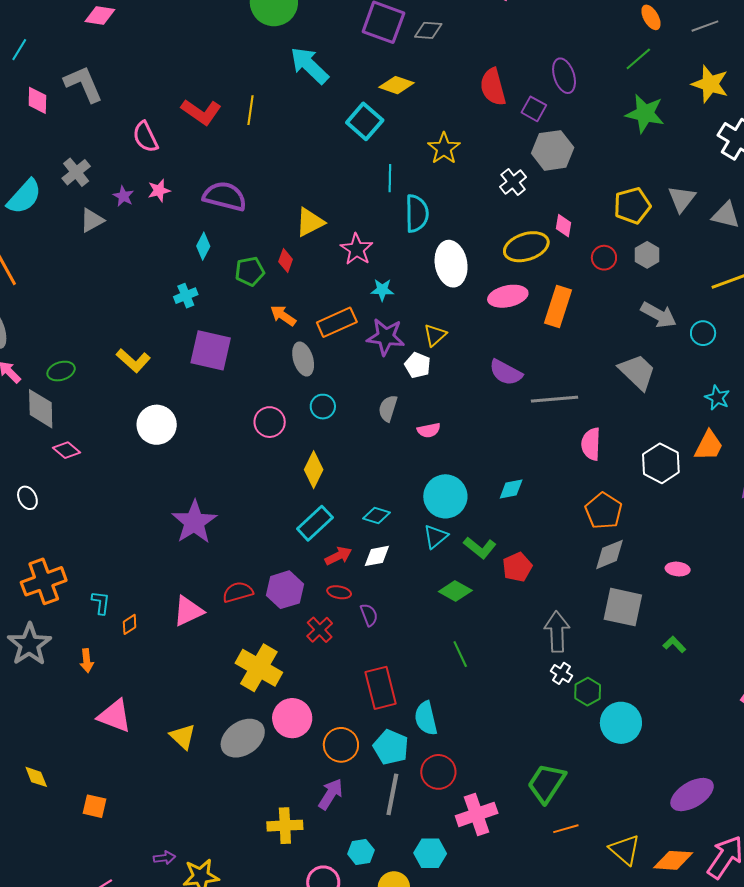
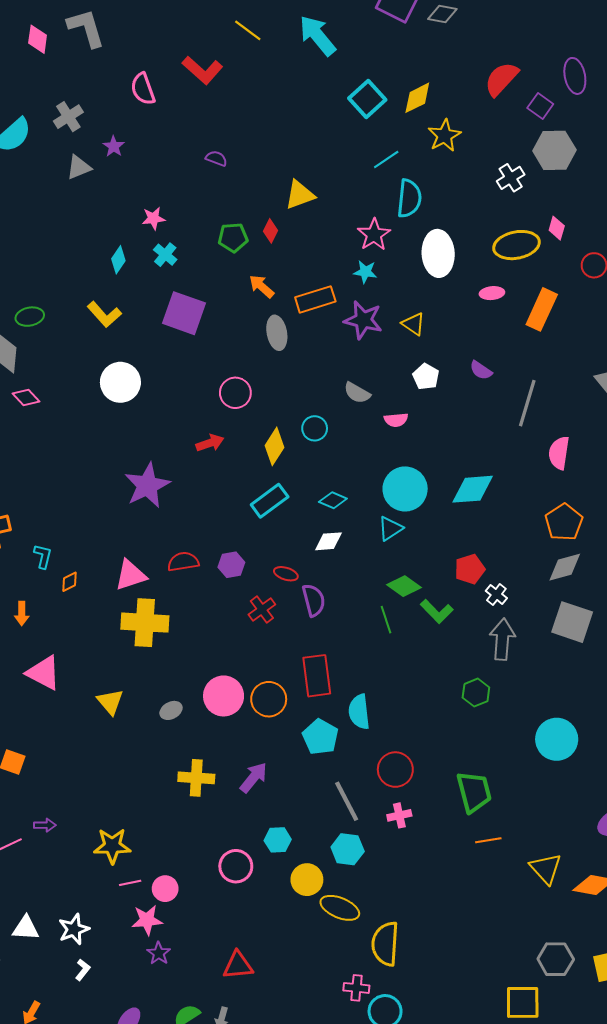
yellow diamond: (396, 85) -> (417, 98), moved, turned -52
red semicircle: (493, 87) -> (501, 79), turned 51
yellow line: (251, 110) -> (248, 30), moved, turned -68
cyan line: (390, 178) -> (386, 159), turned 48
pink star: (159, 190) -> (153, 218), moved
purple semicircle: (225, 196) -> (216, 158), size x0.5
cyan diamond: (203, 246) -> (118, 260), moved
pink star: (357, 249) -> (374, 235), moved
cyan cross: (186, 296) -> (165, 255), turned -35
pink ellipse: (508, 296) -> (492, 293), size x0.6
yellow triangle: (435, 335) -> (413, 324), turned -50
white pentagon: (418, 365) -> (426, 377), moved
purple semicircle: (506, 372) -> (481, 370), size x0.7
gray line: (555, 399) -> (527, 403), turned -75
cyan circle: (323, 407) -> (315, 428), moved
gray semicircle: (388, 408) -> (357, 393), turned -84
cyan diamond: (511, 489) -> (473, 489), size x1.6
green L-shape: (480, 548) -> (437, 611), moved
red arrow: (338, 556) -> (210, 443), moved
purple hexagon: (285, 590) -> (231, 565), size x0.7
purple semicircle: (369, 615) -> (314, 600), size x1.4
green line: (460, 654) -> (386, 620), moved
yellow cross: (259, 668) -> (145, 623), moved, turned -33
white cross: (562, 673) -> (496, 595), moved
green hexagon: (588, 692) -> (476, 693), moved
gray ellipse: (243, 738) -> (171, 710), size x0.5
orange circle: (341, 745) -> (269, 699), moved
red circle: (438, 772) -> (395, 770), moved
green trapezoid: (546, 783) -> (474, 792), turned 126
gray line: (392, 794) -> (347, 801), moved, turned -45
pink cross: (477, 814) -> (399, 815), size x0.6
yellow cross: (285, 826) -> (196, 778), moved
purple arrow: (164, 858) -> (45, 825), moved

